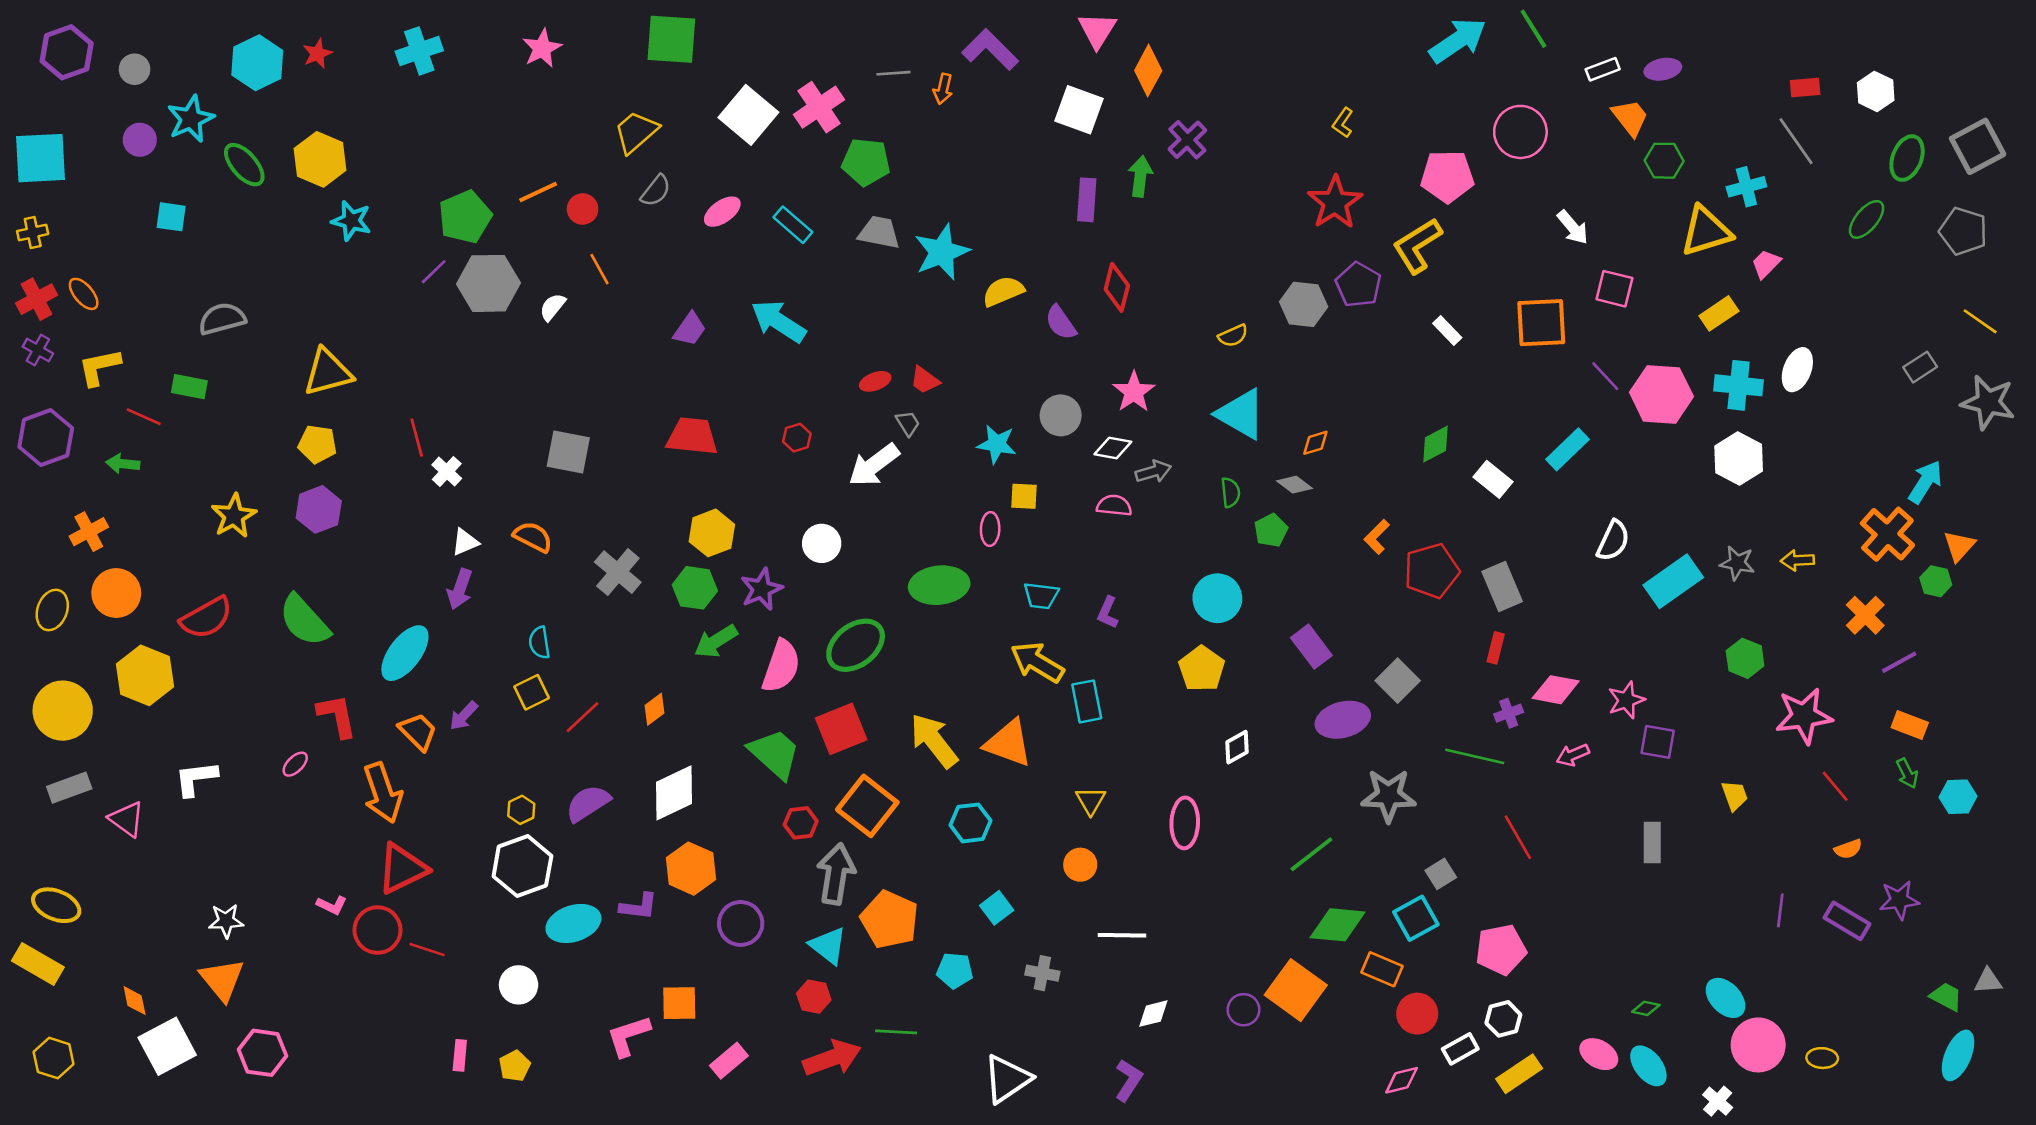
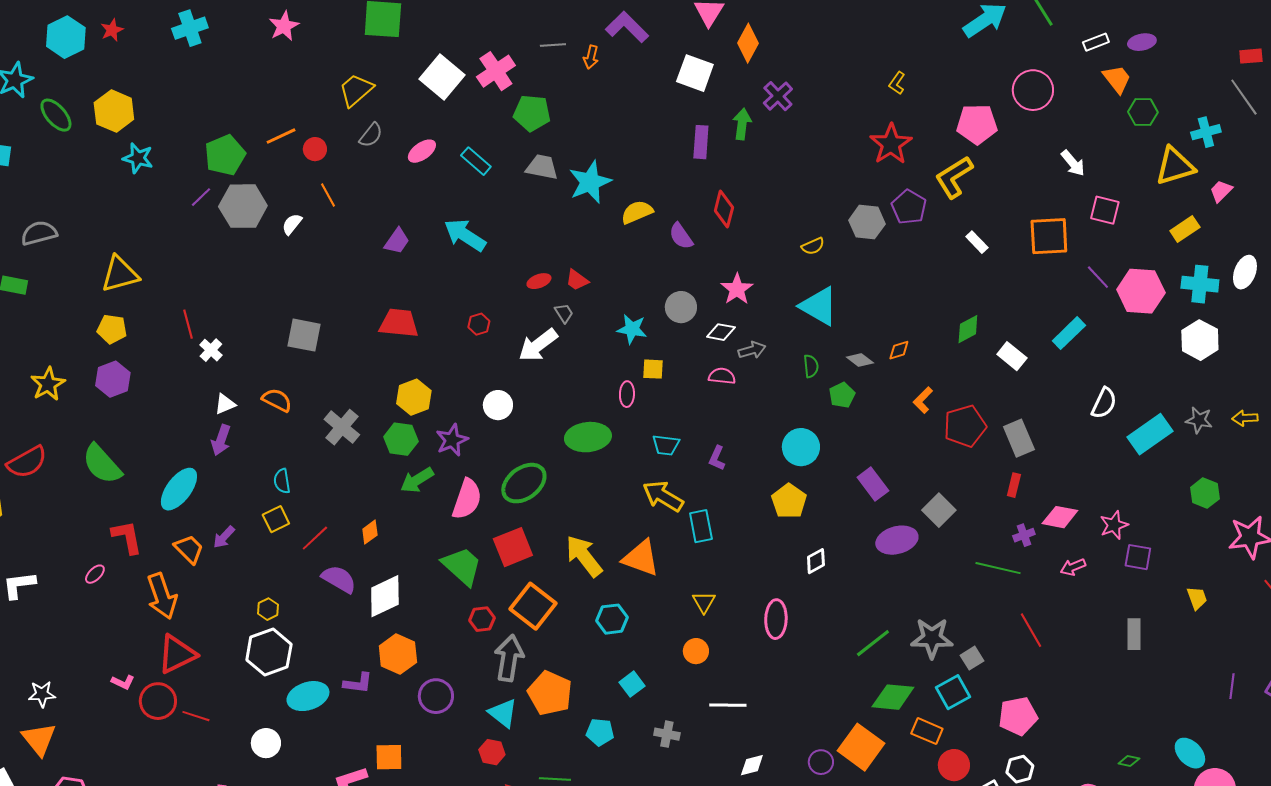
orange diamond: (1315, 443) -> (899, 350), moved
gray star: (1388, 795) -> (932, 638), moved
purple semicircle: (588, 803) -> (339, 579), moved, turned 63

